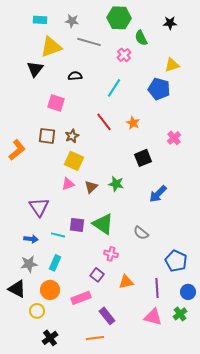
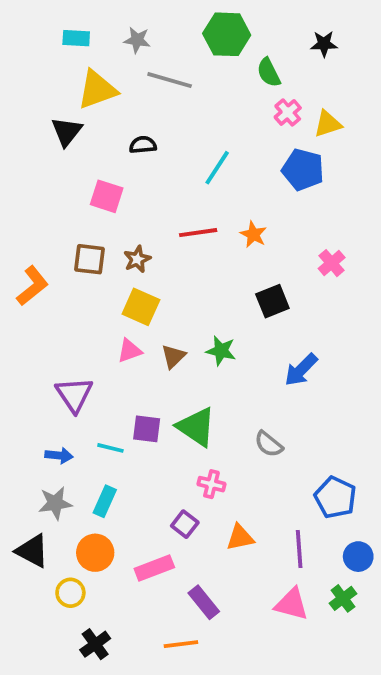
pink cross: (124, 55) -> (288, 112), moved
red line: (104, 122) -> (198, 233), turned -60

